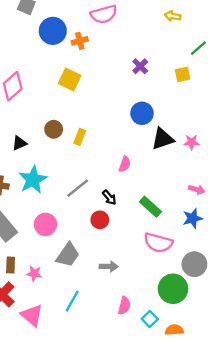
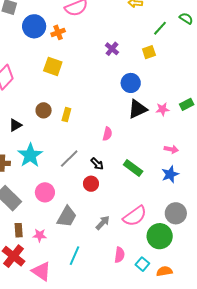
blue circle: (142, 113) -> (131, 83), moved
pink semicircle: (158, 243) -> (135, 216), moved, turned -45
gray arrow: (109, 266) -> (103, 223), turned -42

